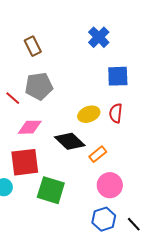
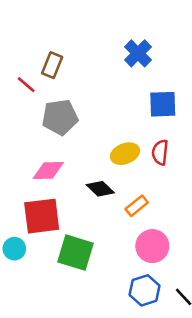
brown rectangle: (33, 46) -> (52, 65), turned 48
red line: (13, 98) -> (26, 85), moved
black diamond: (70, 141) -> (100, 189), size x0.7

